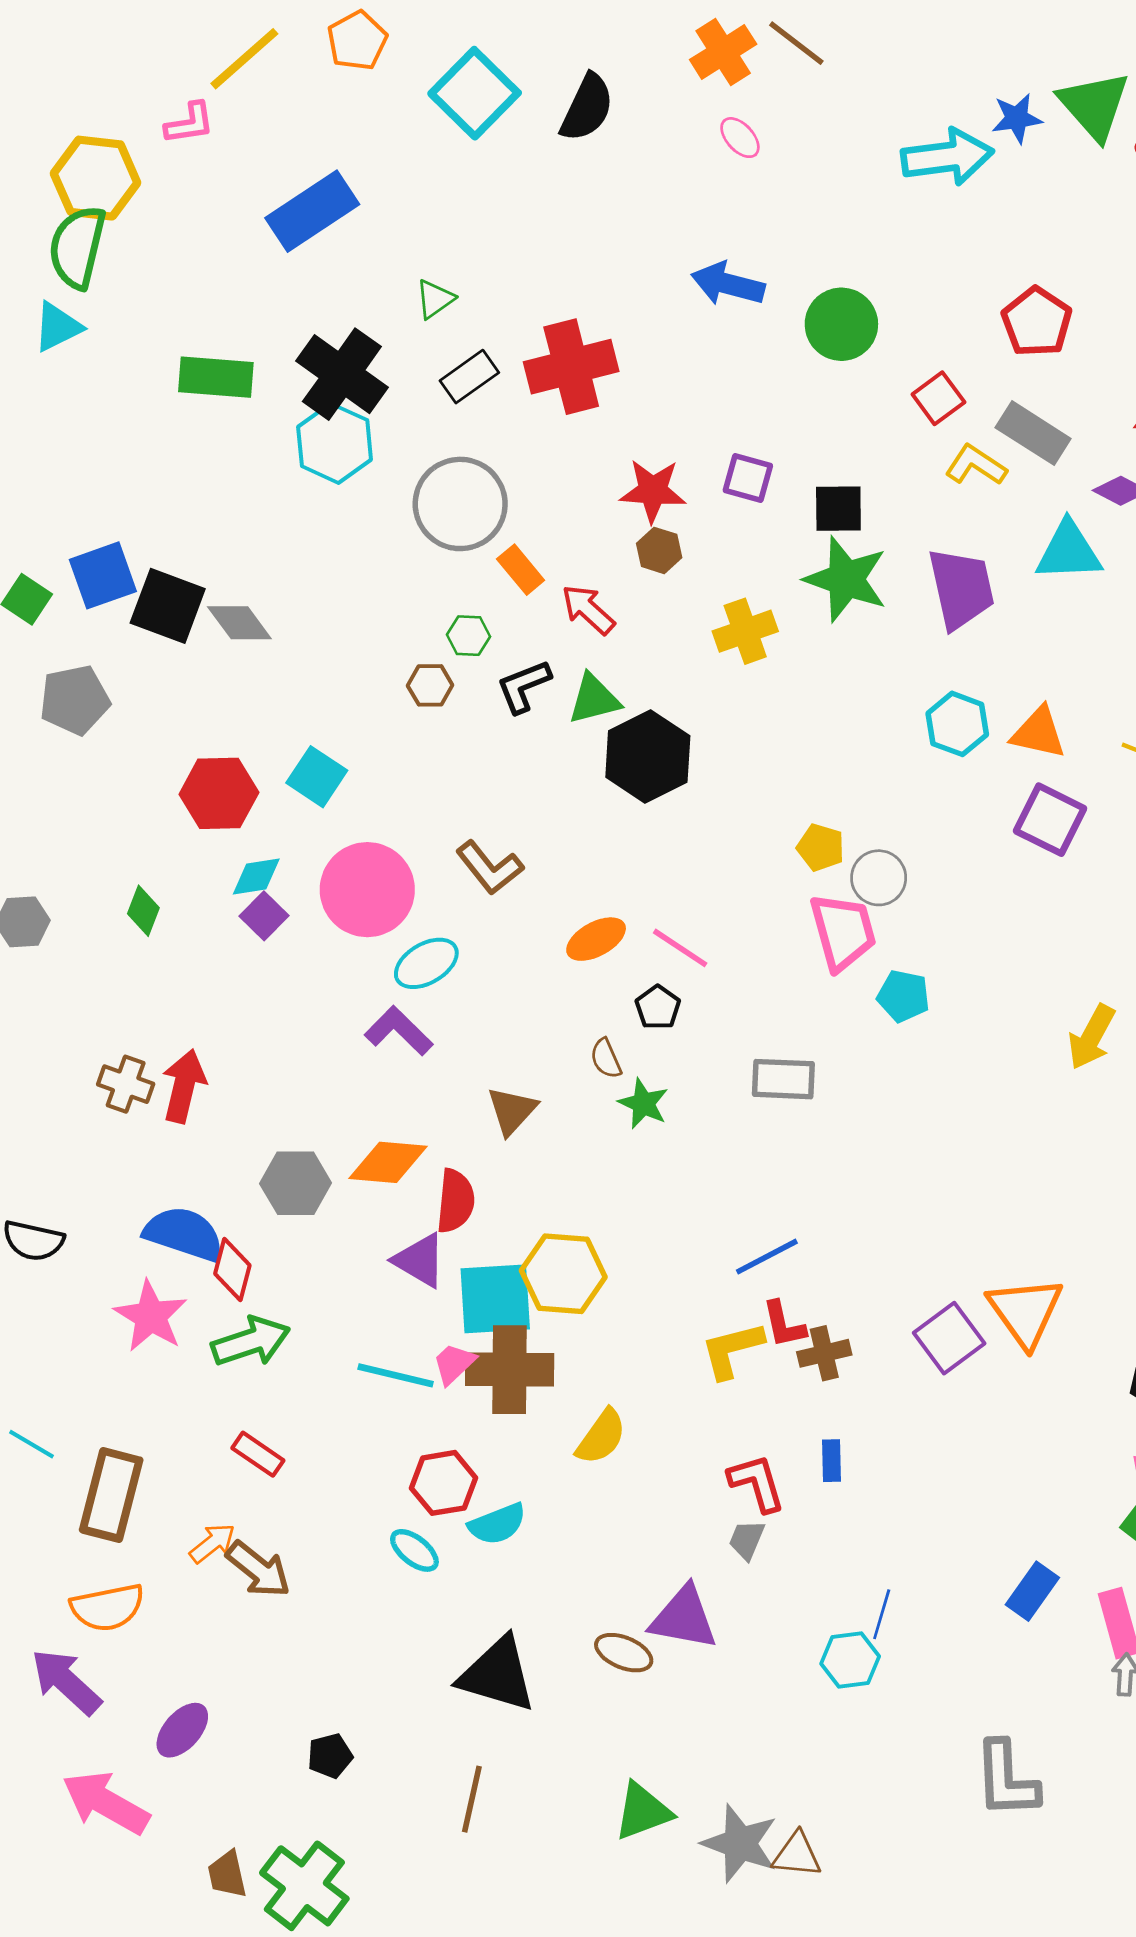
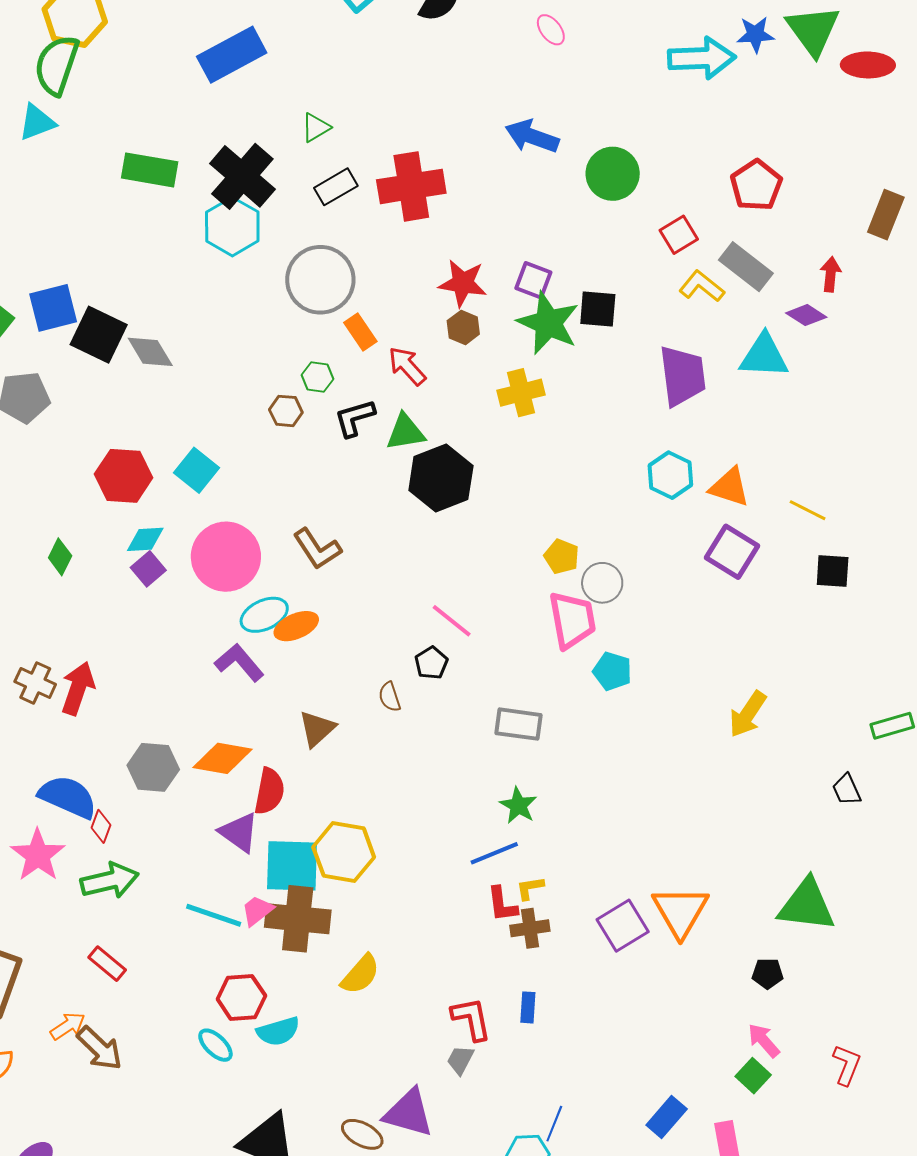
green star: (846, 579) -> (548, 323), moved
orange ellipse: (596, 939) -> (296, 626), moved
green star: (643, 1104) -> (518, 805), moved
red diamond: (232, 1270) -> (101, 826), size x0.7
yellow L-shape: (732, 1350) -> (530, 888), moved, size x0.6

